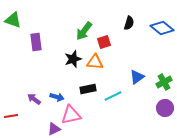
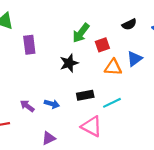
black semicircle: (129, 23) -> (129, 24), turned 48
orange triangle: (95, 62) -> (113, 67), moved
blue triangle: (137, 77) -> (135, 59), moved
pink triangle: (71, 115) -> (92, 126), moved, turned 40

